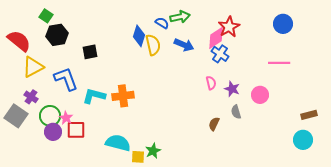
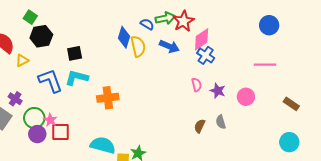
red star: (229, 27) -> (183, 21), moved
yellow triangle: (33, 67) -> (22, 60), moved, size x0.6
cyan L-shape: (94, 96) -> (77, 78), moved
gray semicircle: (236, 112) -> (221, 122), moved
brown rectangle: (309, 115) -> (291, 104), moved, turned 49

